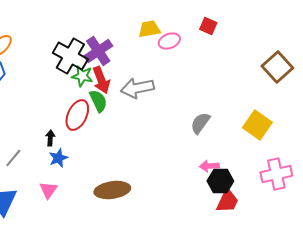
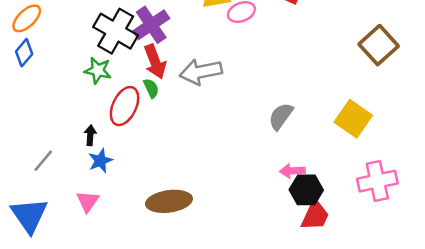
green star: (82, 76) -> (98, 70), moved
green semicircle: (98, 101) -> (151, 88), size x0.7

